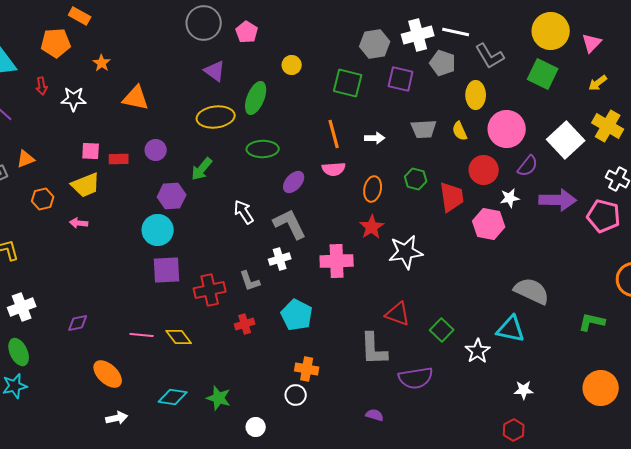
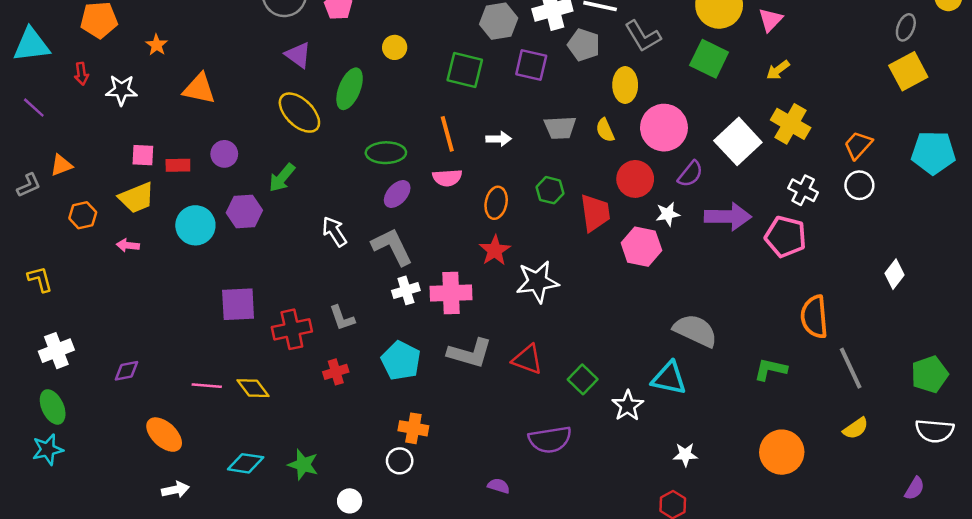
yellow ellipse: (216, 117) -> (299, 113), turned 51
green ellipse: (263, 149) -> (386, 153), moved
cyan circle: (158, 230) -> (195, 225), moved
white cross: (280, 259) -> (406, 290), moved
gray L-shape: (374, 349) -> (470, 353), moved, turned -72

